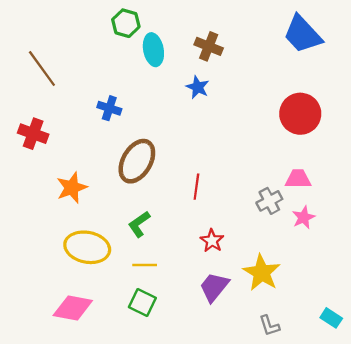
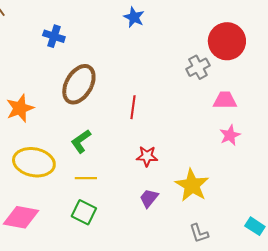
gray cross: (269, 201) -> (198, 67), moved
red star: (212, 241) -> (147, 156), turned -30
purple trapezoid: (214, 287) -> (149, 198), size x0.7

